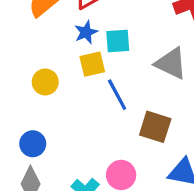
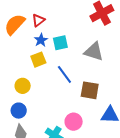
yellow square: (92, 64) -> (38, 60), moved
yellow circle: (45, 82) -> (23, 86), moved

